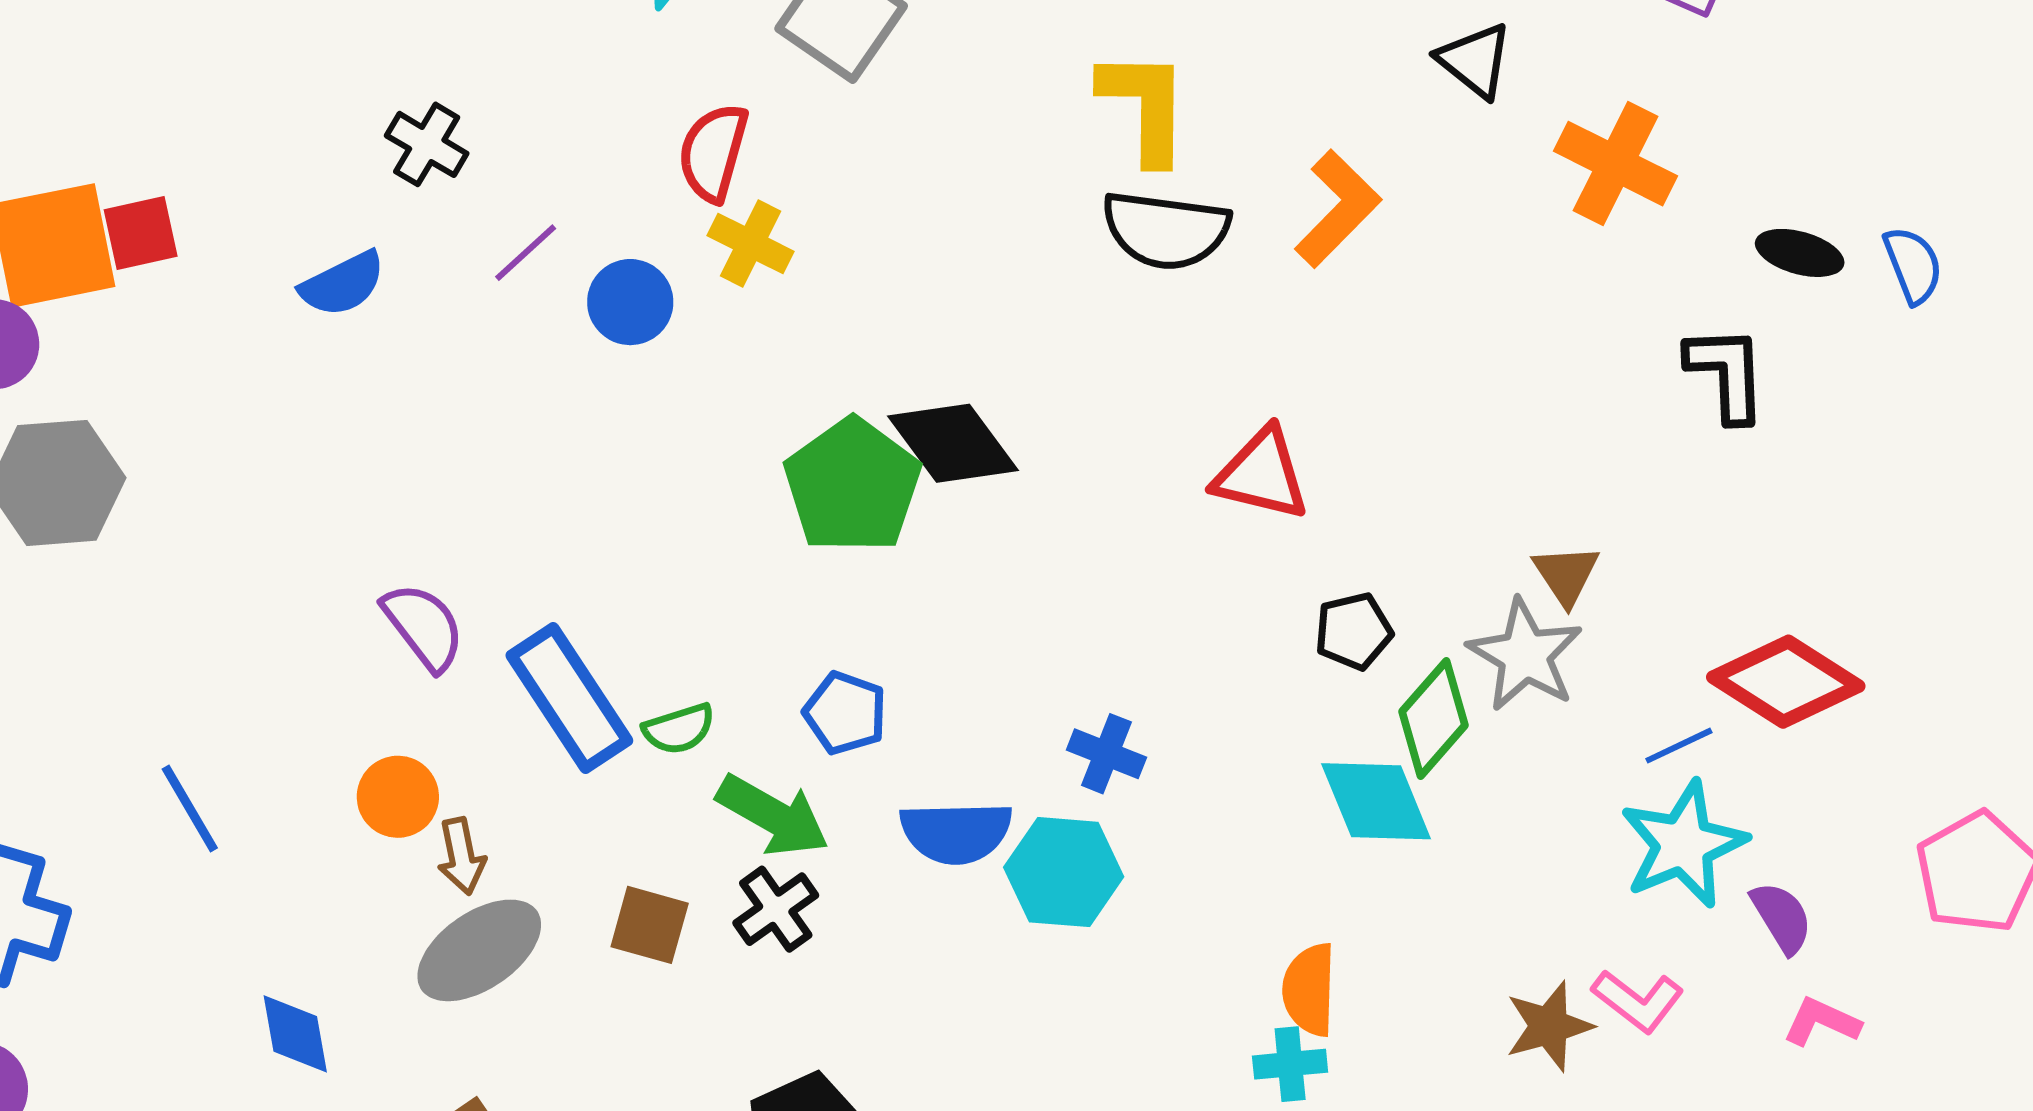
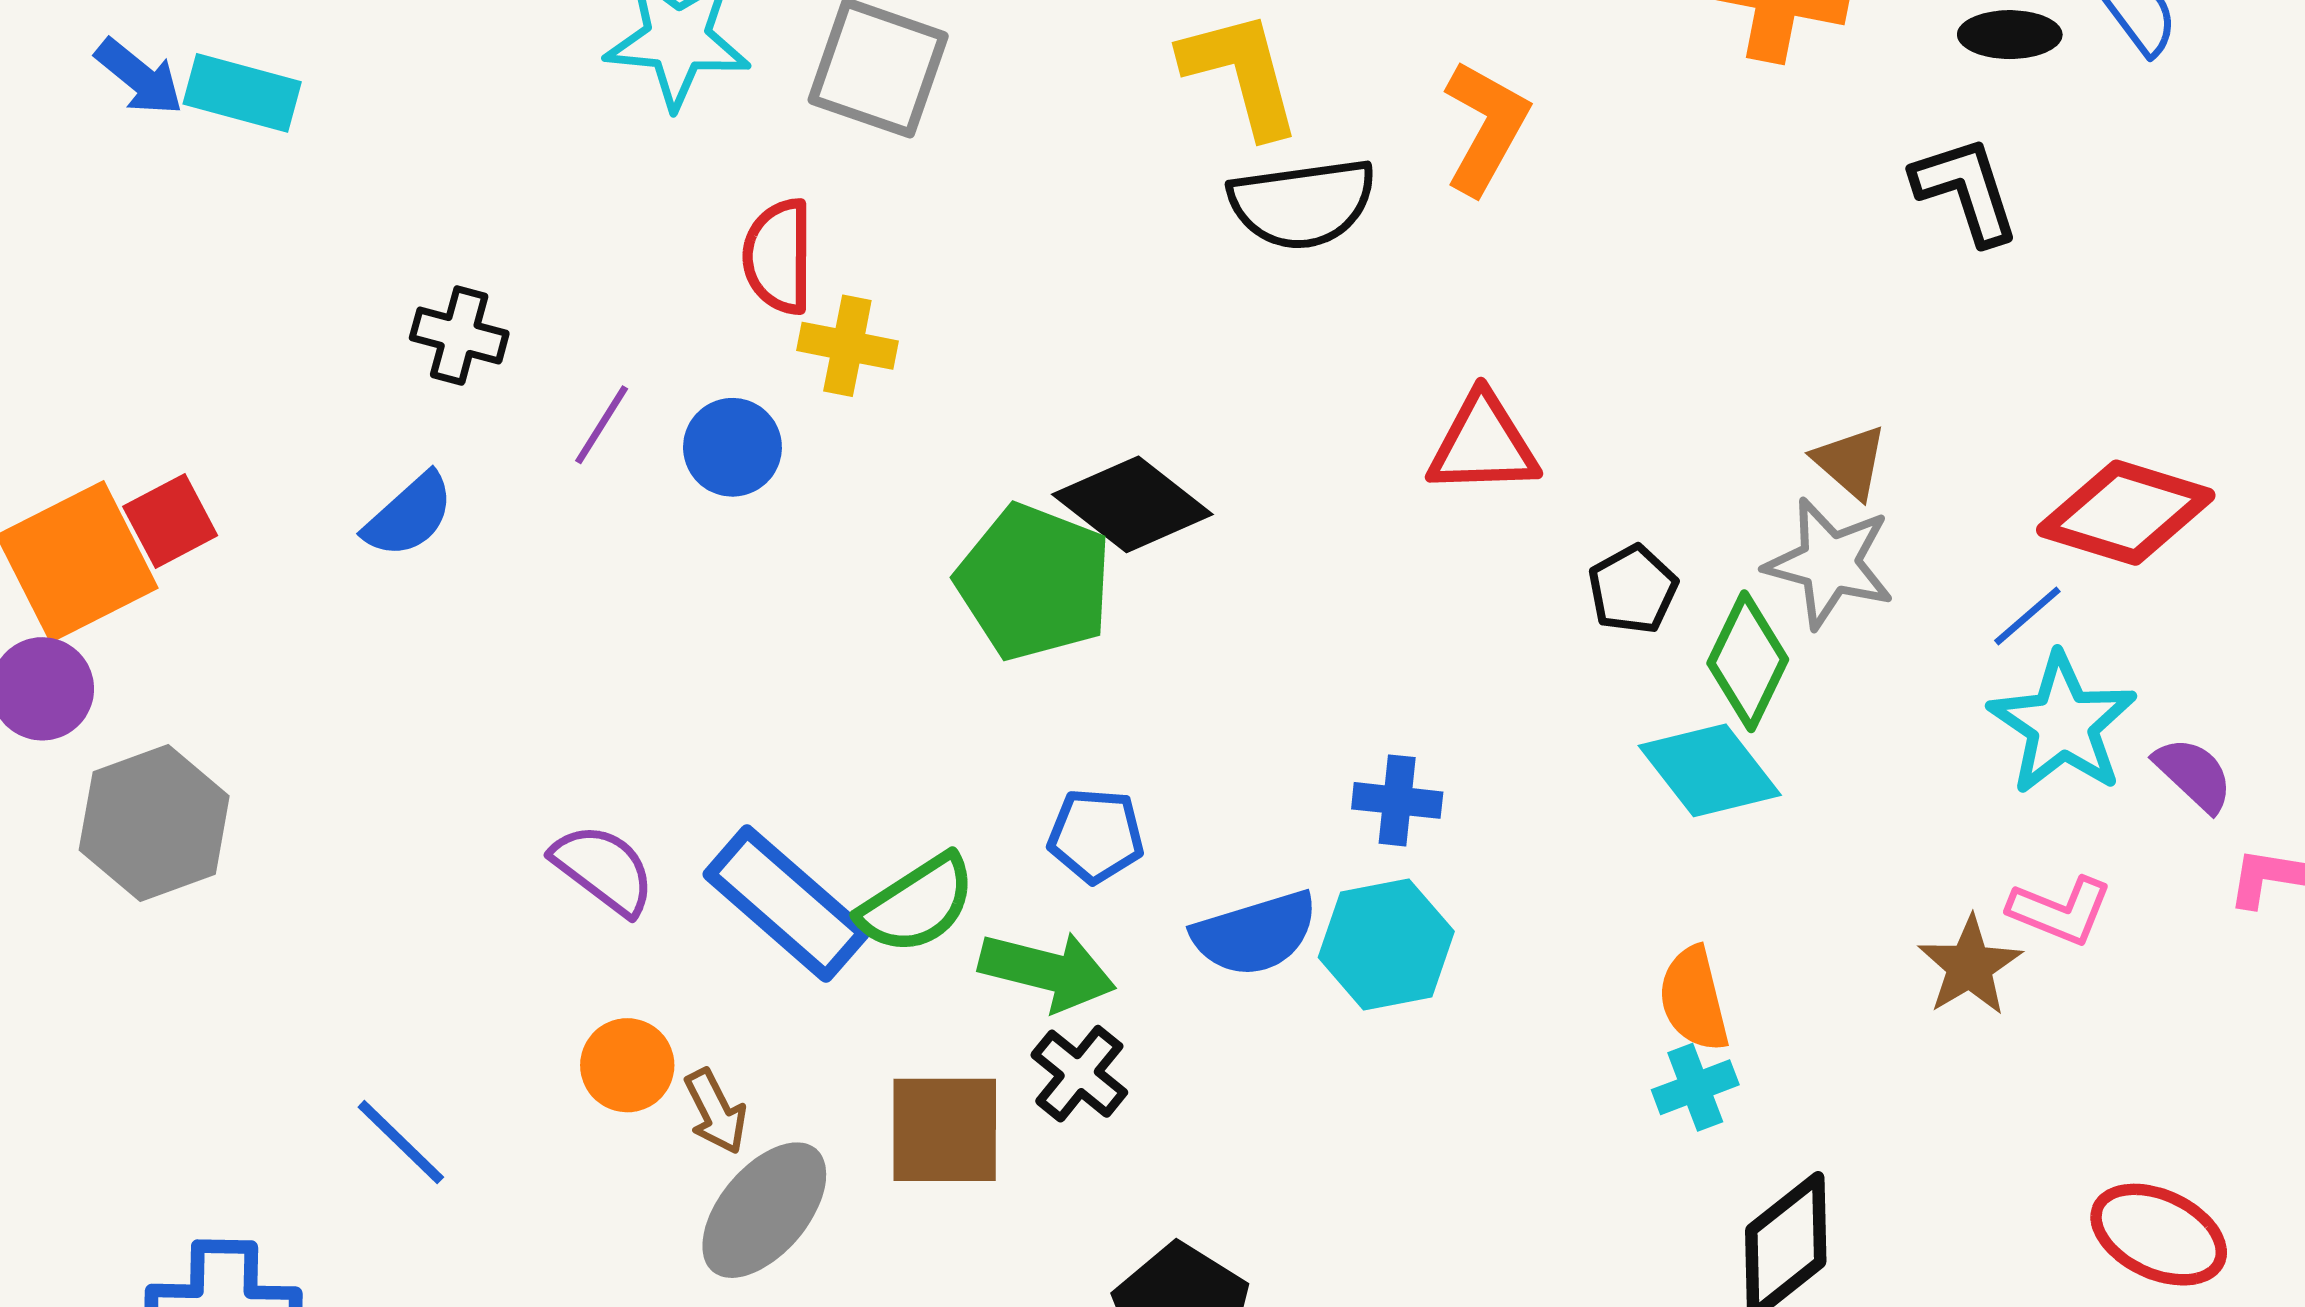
green semicircle: (679, 729) -> (917, 904), size x1.5
brown square: (650, 925) -> (945, 1130), size x1.4

